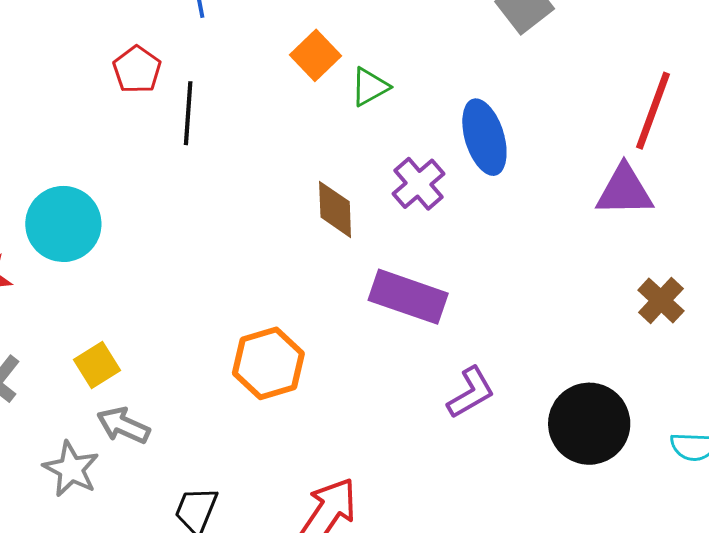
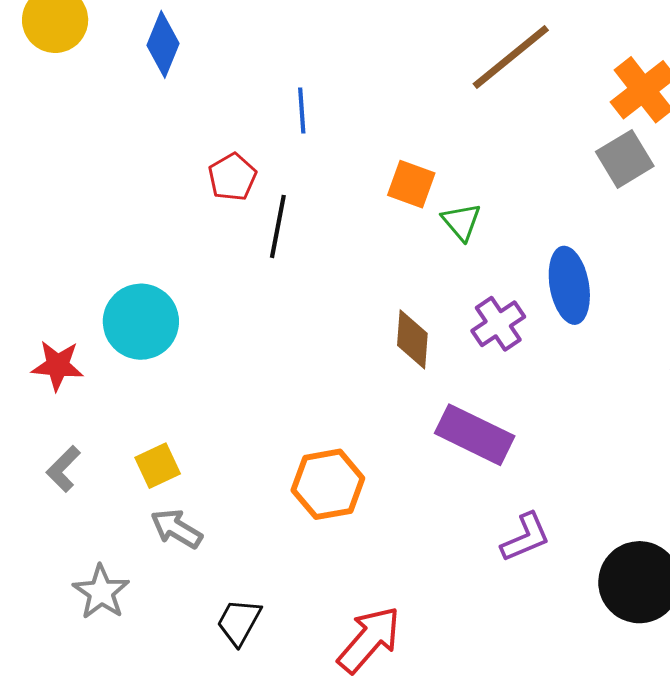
orange square: (316, 55) -> (411, 184), turned -33
green triangle: (370, 87) -> (461, 222), turned -48
gray star: (71, 469) -> (101, 592), moved

